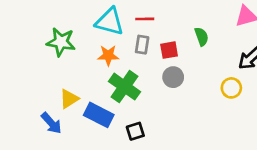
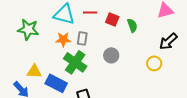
gray rectangle: (142, 45) -> (82, 38), moved
red square: (169, 50) -> (112, 19), moved, turned 32
yellow triangle: (69, 99) -> (34, 71), turned 35

